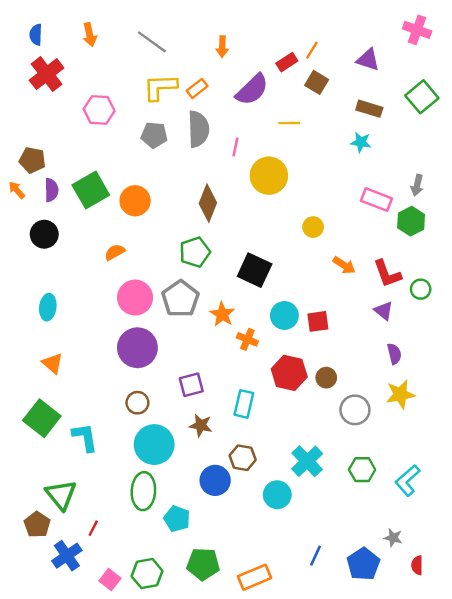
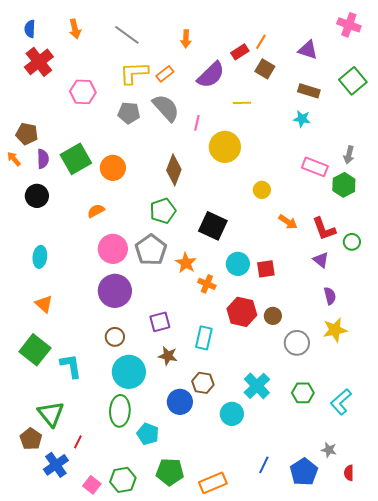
gray semicircle: (198, 129) -> (166, 108), turned -40

